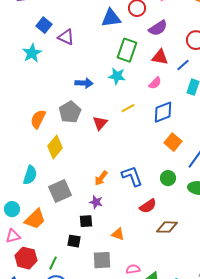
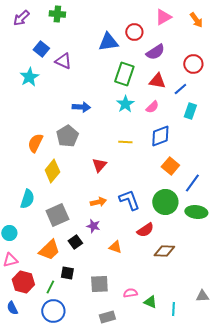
cyan star: (117, 76) -> (125, 104), moved, turned 30
yellow line: (128, 108) -> (125, 142), moved, turned 32
red triangle: (100, 123) -> (99, 165), moved
orange arrow: (101, 178) -> (98, 202), turned -140
green circle: (168, 178) -> (165, 202), size x1.6
orange trapezoid: (35, 219) -> (49, 250), moved
black square: (86, 221) -> (75, 242), moved, turned -32
orange triangle: (118, 234) -> (115, 247), moved
black square: (74, 241) -> (67, 273), moved

